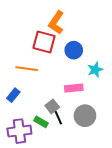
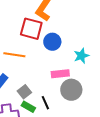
blue circle: (74, 50) -> (52, 42), moved
gray square: (52, 106) -> (24, 92), moved
gray circle: (85, 116) -> (71, 90), moved

